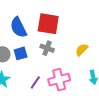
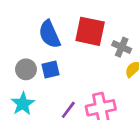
gray cross: (47, 48) -> (122, 47), moved

